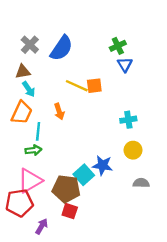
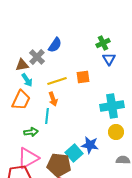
gray cross: (30, 45) -> (37, 57), moved
blue semicircle: (62, 48) -> (55, 45), size x0.7
yellow line: (77, 86) -> (57, 81), moved, turned -42
cyan cross: (128, 120) -> (112, 106), size x1.6
cyan line: (38, 131) -> (47, 116), moved

